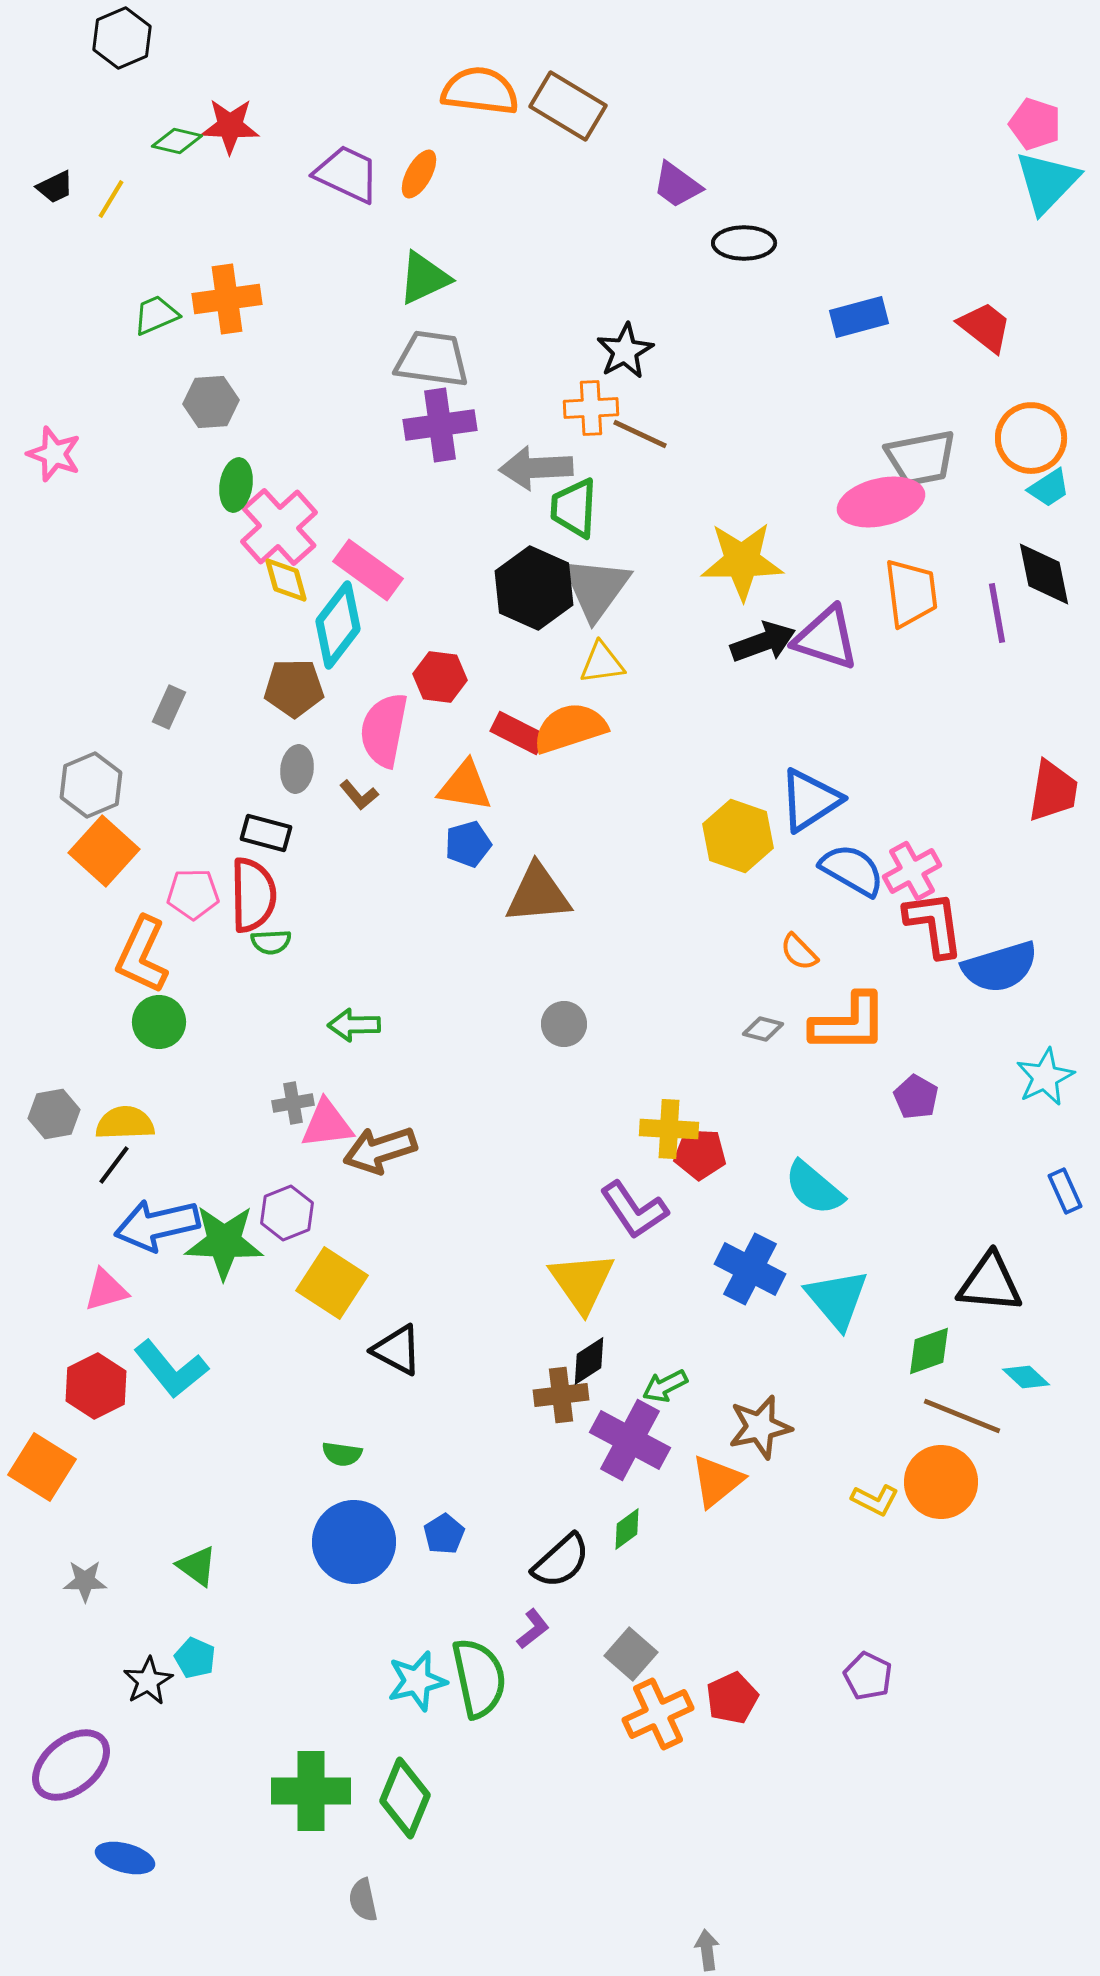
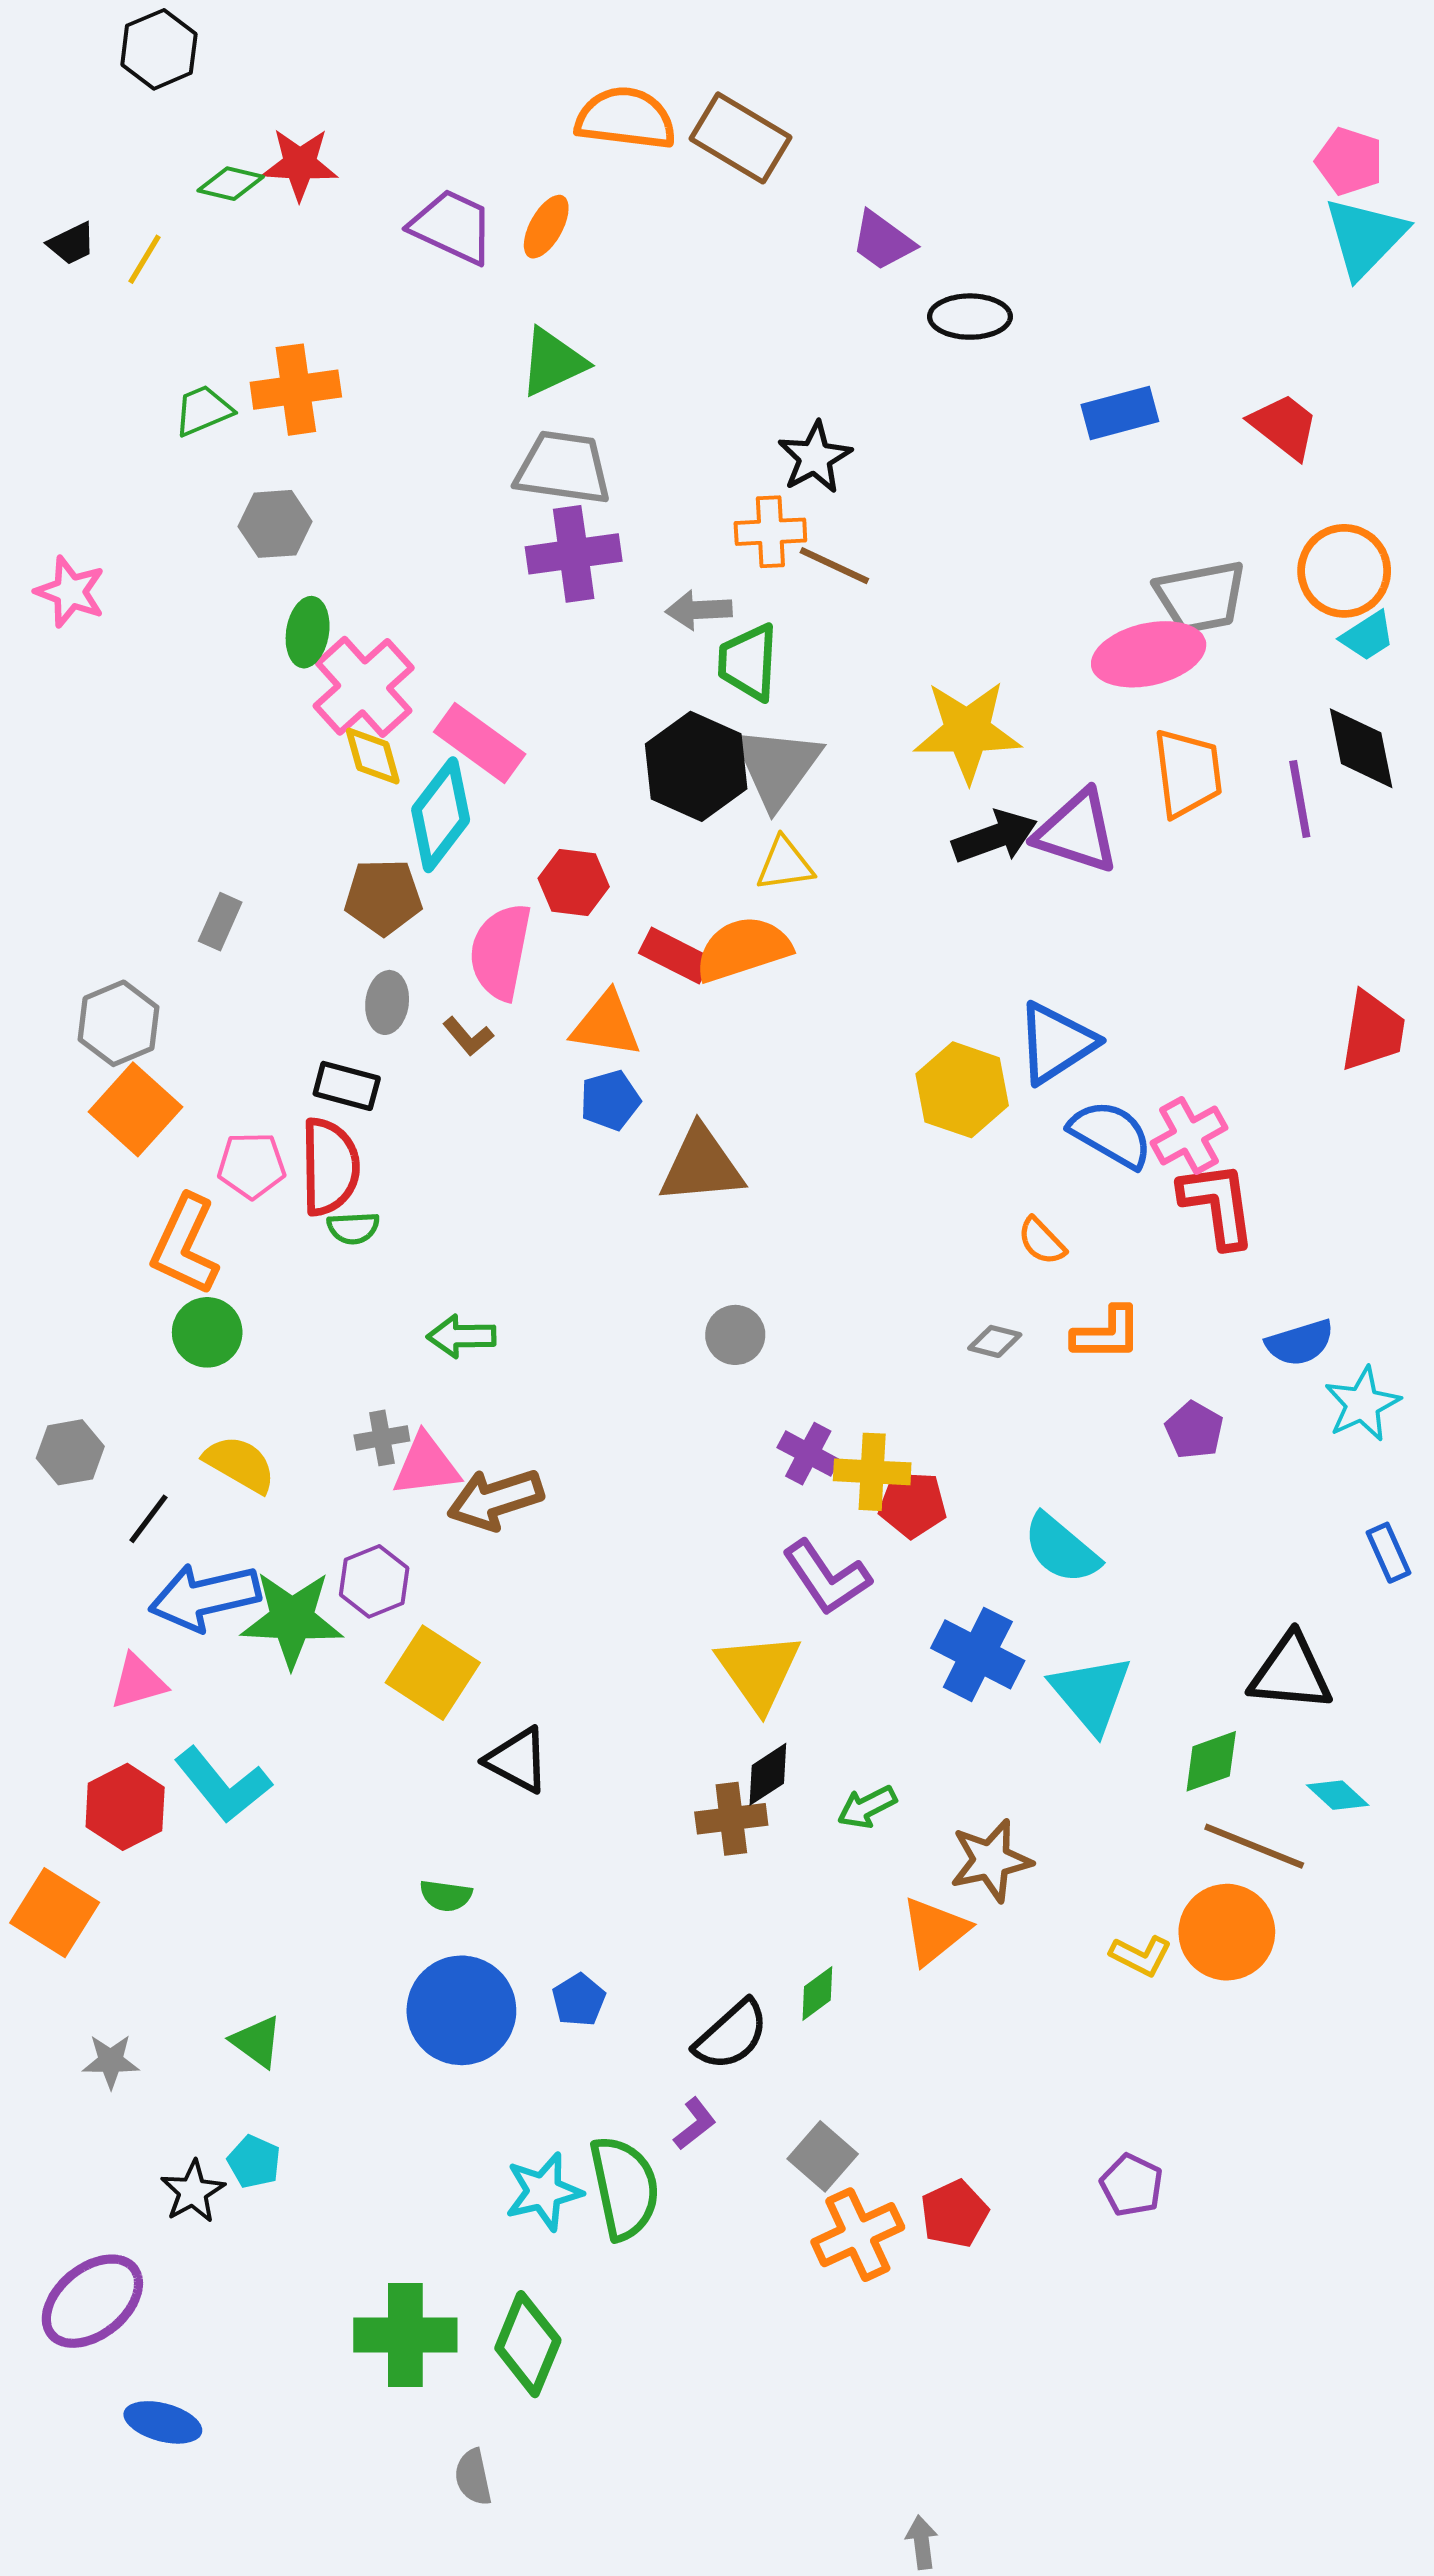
gray arrow: (536, 468) -> (699, 610), size x0.7
blue semicircle: (1000, 967) -> (1300, 1343), moved, size x0.7
orange L-shape: (849, 1023) -> (1107, 1334), size x0.7
yellow semicircle: (125, 1123) -> (240, 1464), moved, turned 32
purple cross: (630, 1440) -> (808, 1454), moved, size x0.6

